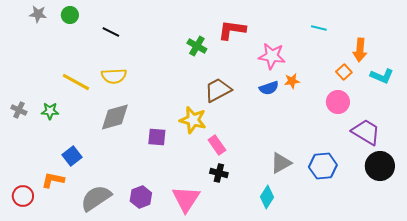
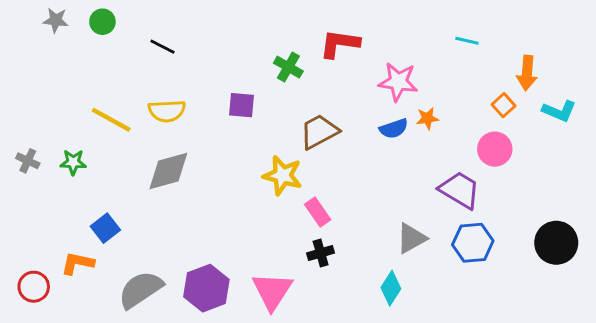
purple trapezoid: (366, 132) -> (460, 190), moved
purple square: (157, 137) -> (242, 105), moved
black cross: (219, 173) -> (321, 253), turned -30
purple hexagon: (141, 197) -> (206, 288), size x1.4

